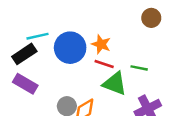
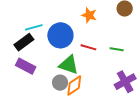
orange star: (101, 44) -> (89, 15), moved
green triangle: (115, 84) -> (69, 65), moved

